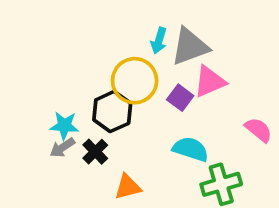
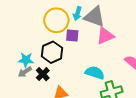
gray triangle: (190, 47) -> (94, 17), turned 40
yellow circle: (135, 81) -> (56, 20), moved
purple square: (180, 98) -> (72, 35), moved, turned -32

